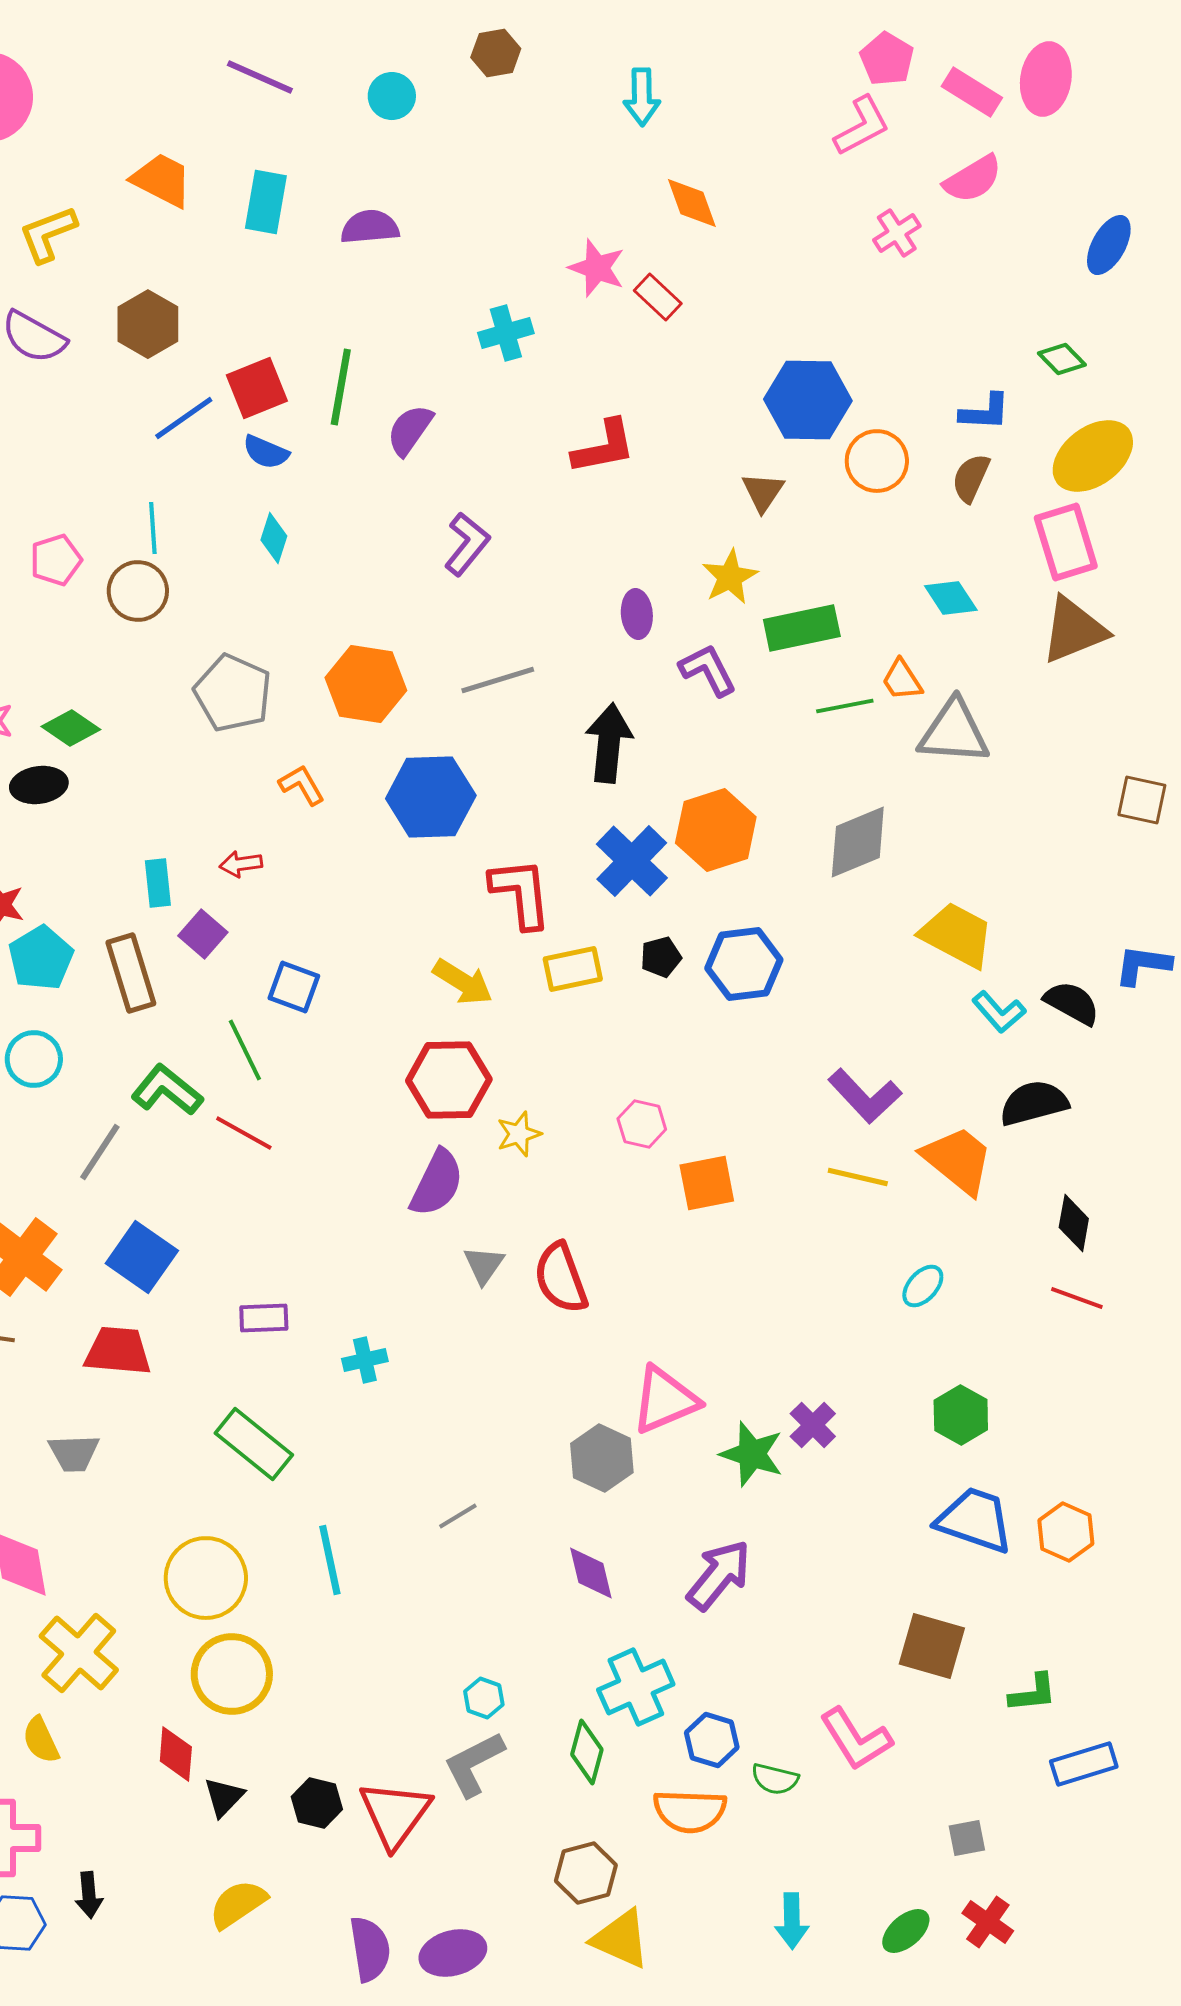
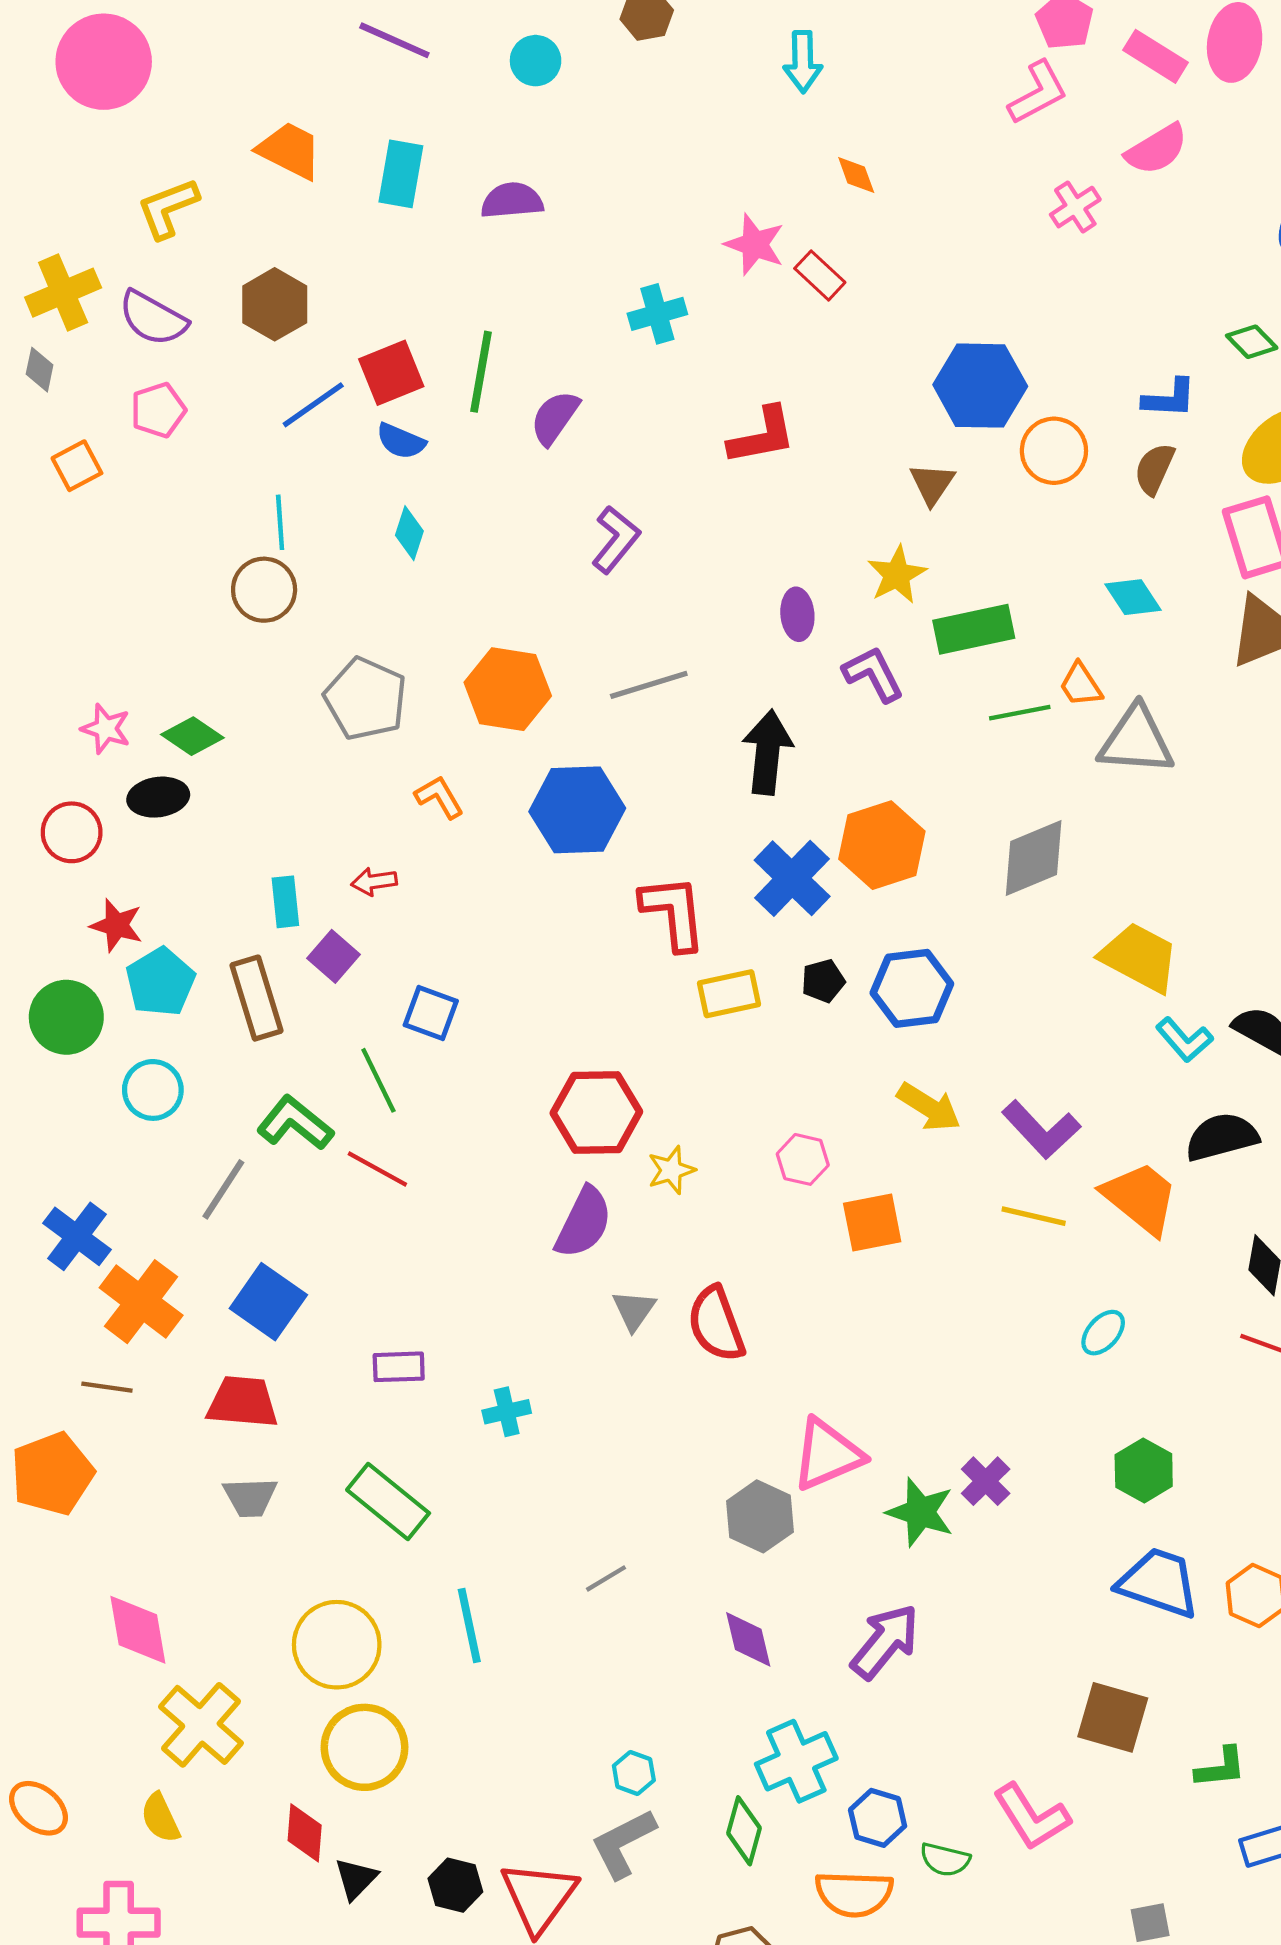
orange diamond: (692, 203) -> (856, 175), size x0.7
pink pentagon: (56, 560) -> (158, 410), moved
yellow arrow: (463, 982) -> (929, 1107), moved
gray trapezoid: (74, 1453) -> (250, 1497), moved

